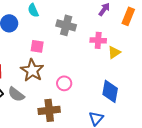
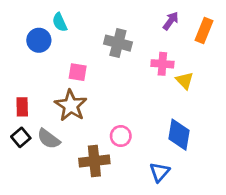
cyan semicircle: (33, 10) -> (60, 22), moved
yellow triangle: (114, 52) -> (185, 80), turned -40
pink circle: (64, 83) -> (121, 136), moved

